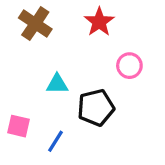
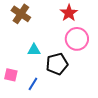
red star: (99, 22) -> (69, 13), moved
pink circle: (129, 66) -> (77, 39), size x1.5

